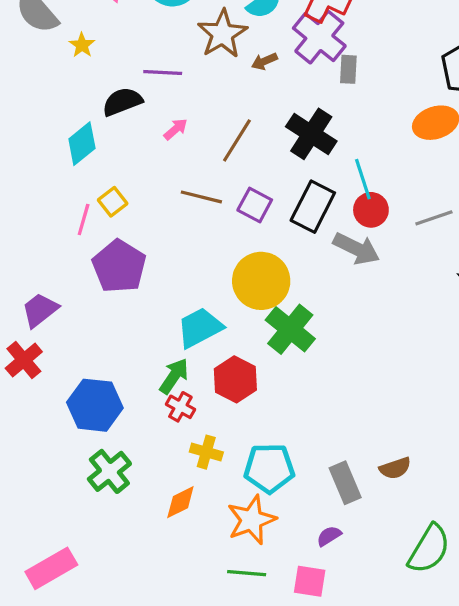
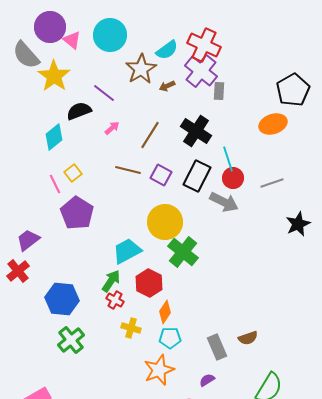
yellow star: (82, 45) -> (54, 76), size x2.0
purple line: (163, 73) -> (104, 93), turned 35
pink line: (84, 220) -> (55, 184), turned -42
cyan pentagon: (269, 468) -> (170, 338), size x0.7
orange diamond: (180, 502) -> (165, 312), moved, turned -30

